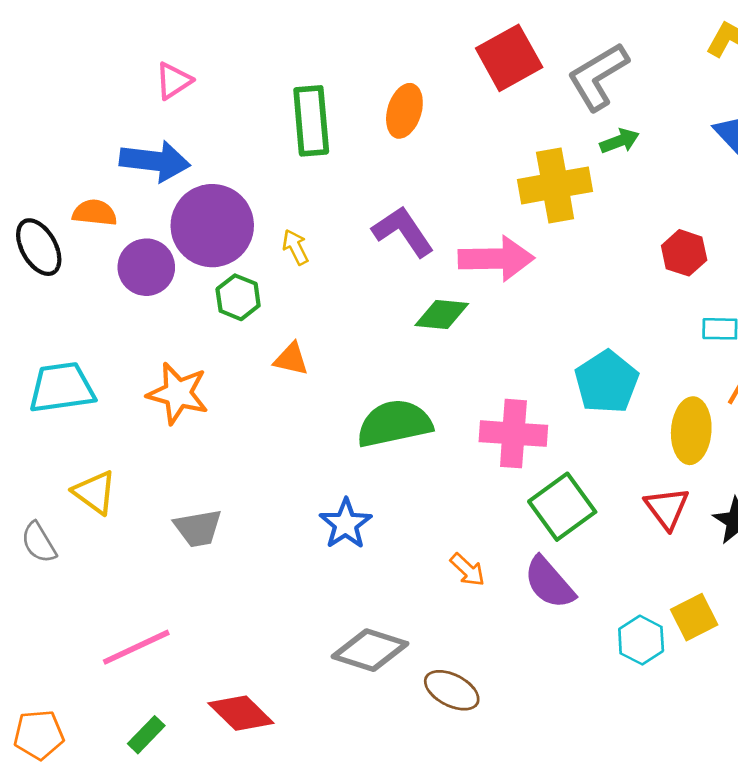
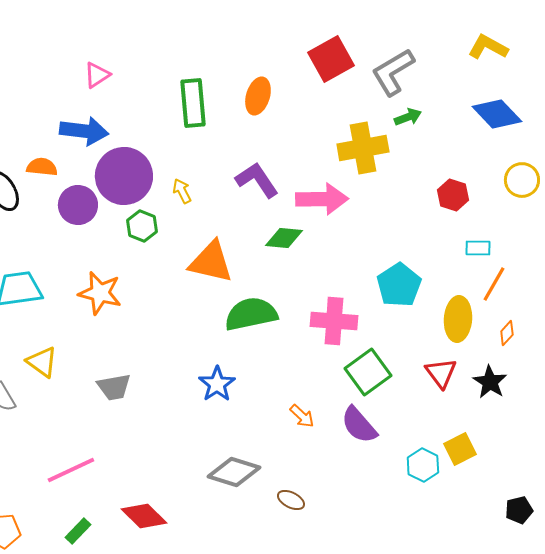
orange triangle: (291, 359) -> (211, 262), moved, size x1.8
brown ellipse: (452, 690) -> (291, 500), size x0.7

